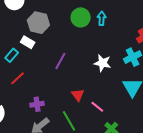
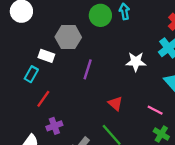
gray hexagon: (38, 23) -> (68, 37), moved
purple cross: (37, 104) -> (54, 126), moved
pink line: (97, 107) -> (155, 110), moved

